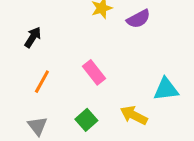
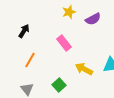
pink rectangle: (94, 72) -> (64, 43), moved
yellow arrow: (134, 115) -> (84, 69), moved

